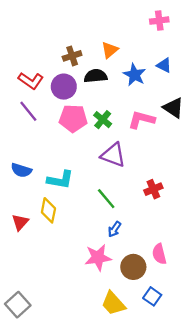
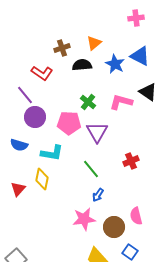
blue triangle: (164, 65) -> (140, 56), size x1.5
red L-shape: (31, 81) -> (42, 73), moved
purple circle: (64, 87) -> (35, 117), moved
pink pentagon: (73, 118) -> (69, 123), moved
purple triangle: (113, 155) -> (97, 132), turned 40

